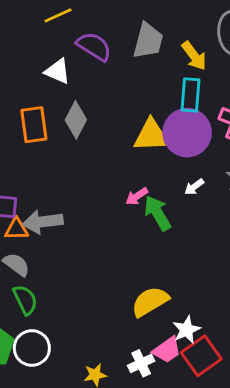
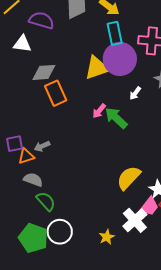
gray diamond: (76, 120) -> (44, 72), turned 75
orange rectangle: (34, 125) -> (56, 93), moved
gray arrow: (43, 222) -> (42, 146), size x0.6
white cross: (141, 363) -> (135, 220), size x1.4

